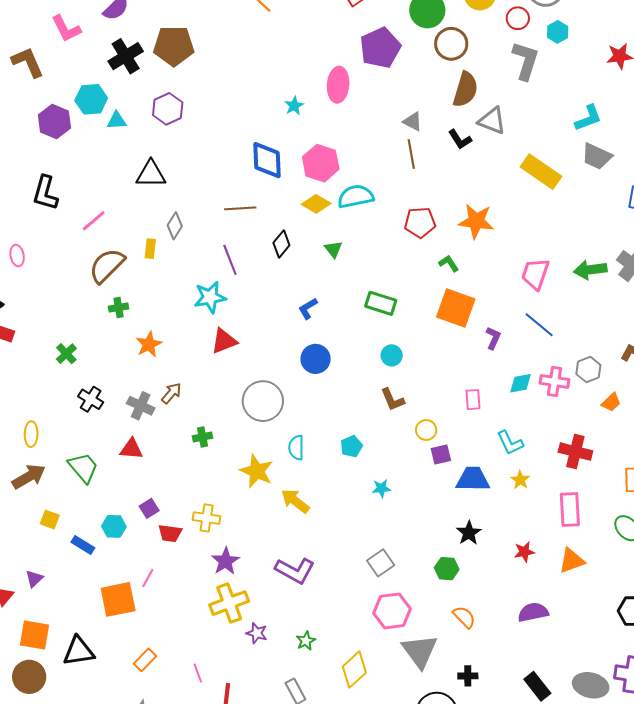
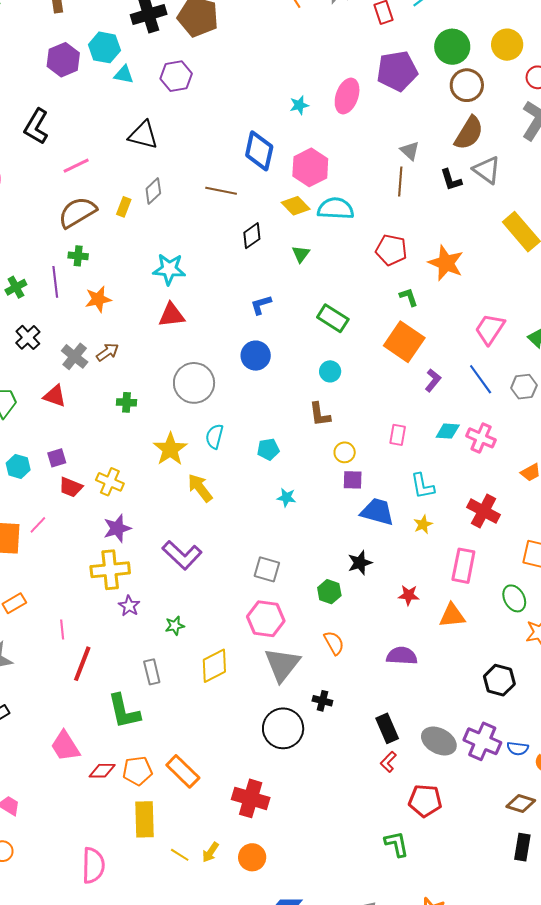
purple line: (230, 260) -> (55, 282), moved
gray hexagon: (588, 370) -> (524, 387), moved
gray square: (381, 563) -> (267, 569), turned 36

